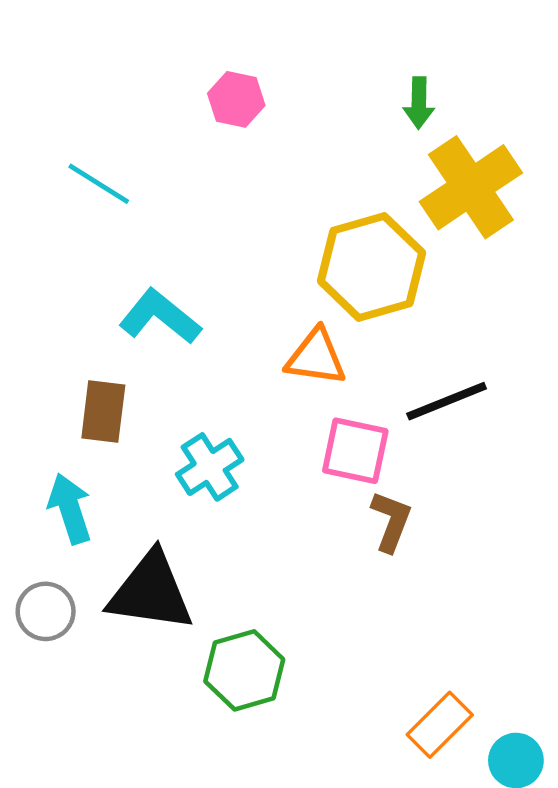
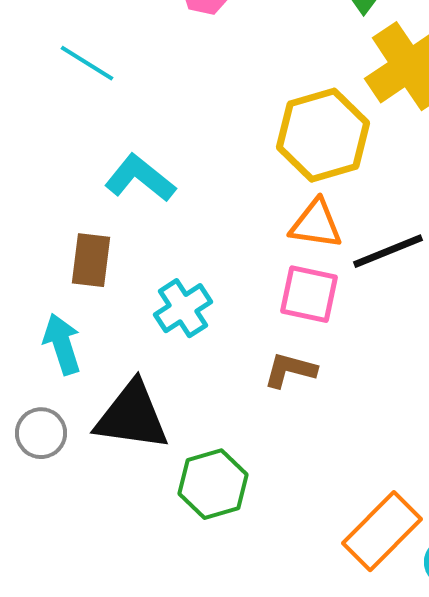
orange triangle: (316, 357) -> (316, 224), moved
brown L-shape: (391, 521) -> (290, 370), moved, turned -96
orange rectangle: (440, 725) -> (382, 531), size x1.4

